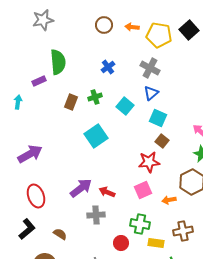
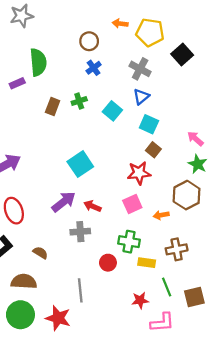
brown circle: (104, 25) -> (89, 41), moved
black square: (189, 30) -> (182, 54), moved
cyan square: (96, 136) -> (80, 164), moved

